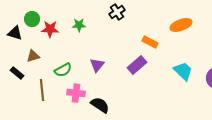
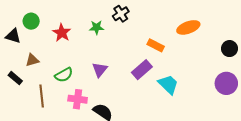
green star: (79, 25) -> (97, 27), moved
red star: (50, 29) -> (62, 33), moved, turned 30
cyan trapezoid: (183, 71) -> (168, 84), moved

